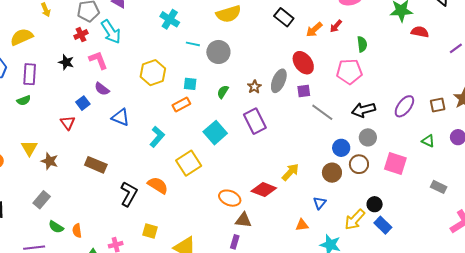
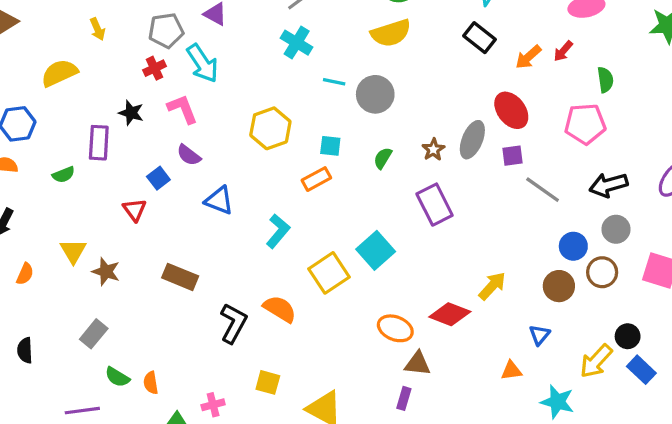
purple rectangle: (30, 74) -> (99, 143), moved
cyan square: (215, 133) -> (376, 250), moved

